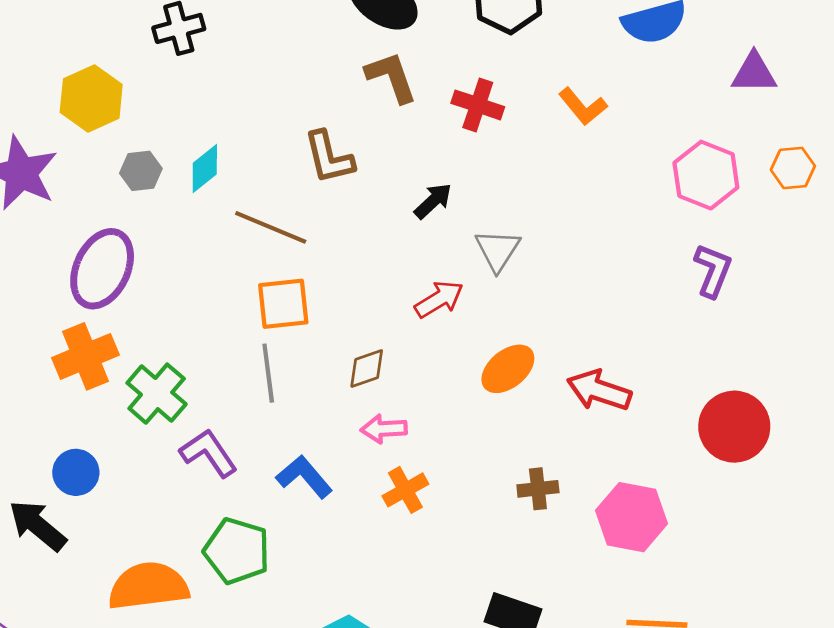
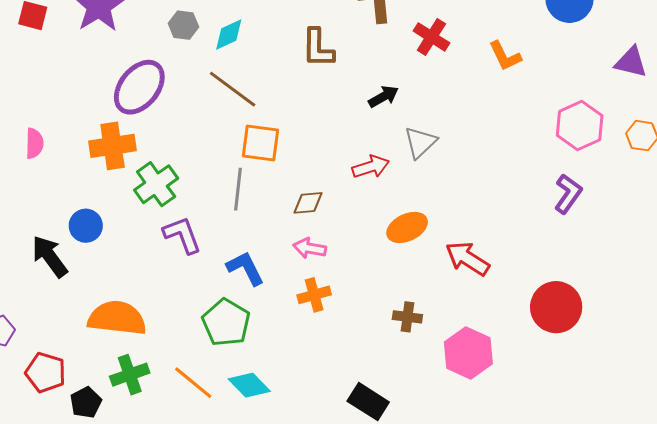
brown line: (271, 227) -> (233, 89), moved
green pentagon: (237, 551) -> (226, 323), moved

